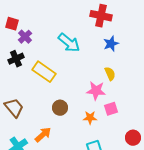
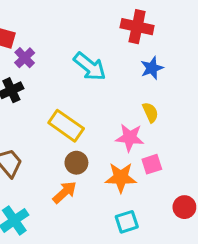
yellow rectangle: (44, 72) -> (66, 126), moved
orange star: (90, 118) -> (121, 177), size x1.5
orange arrow: (43, 135) -> (65, 192), moved

